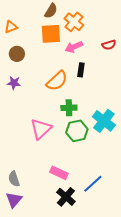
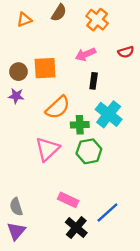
orange cross: (74, 22) -> (97, 20), moved
orange triangle: (11, 27) -> (24, 20), moved
orange square: (51, 34) -> (45, 68), moved
brown circle: (17, 54) -> (18, 72), moved
orange semicircle: (57, 81) -> (58, 107), moved
cyan cross: (104, 121) -> (109, 114), moved

